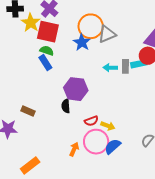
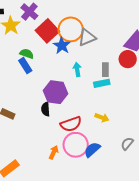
red square: (48, 32) -> (47, 31), moved, turned 35
cyan rectangle: (139, 64) -> (102, 83), moved
cyan arrow: (110, 68) -> (77, 69), moved, turned 80
red semicircle: (91, 121) -> (71, 124), size x1.5
yellow arrow: (108, 126) -> (102, 118), moved

